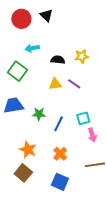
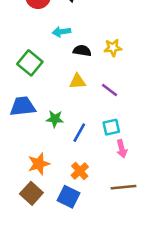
cyan arrow: (32, 48) -> (61, 32), moved
purple line: (74, 84) -> (110, 90), moved
orange star: (28, 150) -> (39, 164), turned 30
blue square: (60, 182) -> (69, 197), moved

